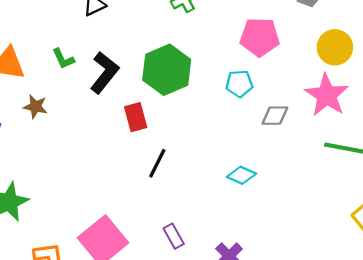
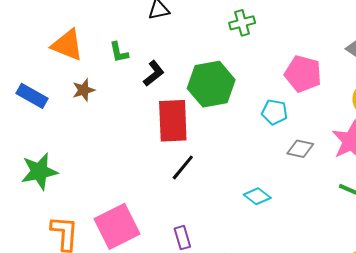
black L-shape: (104, 72) -> (154, 73), size x0.7
brown star: (35, 107) -> (84, 90), turned 30
red rectangle: (136, 117) -> (173, 121), size x1.6

